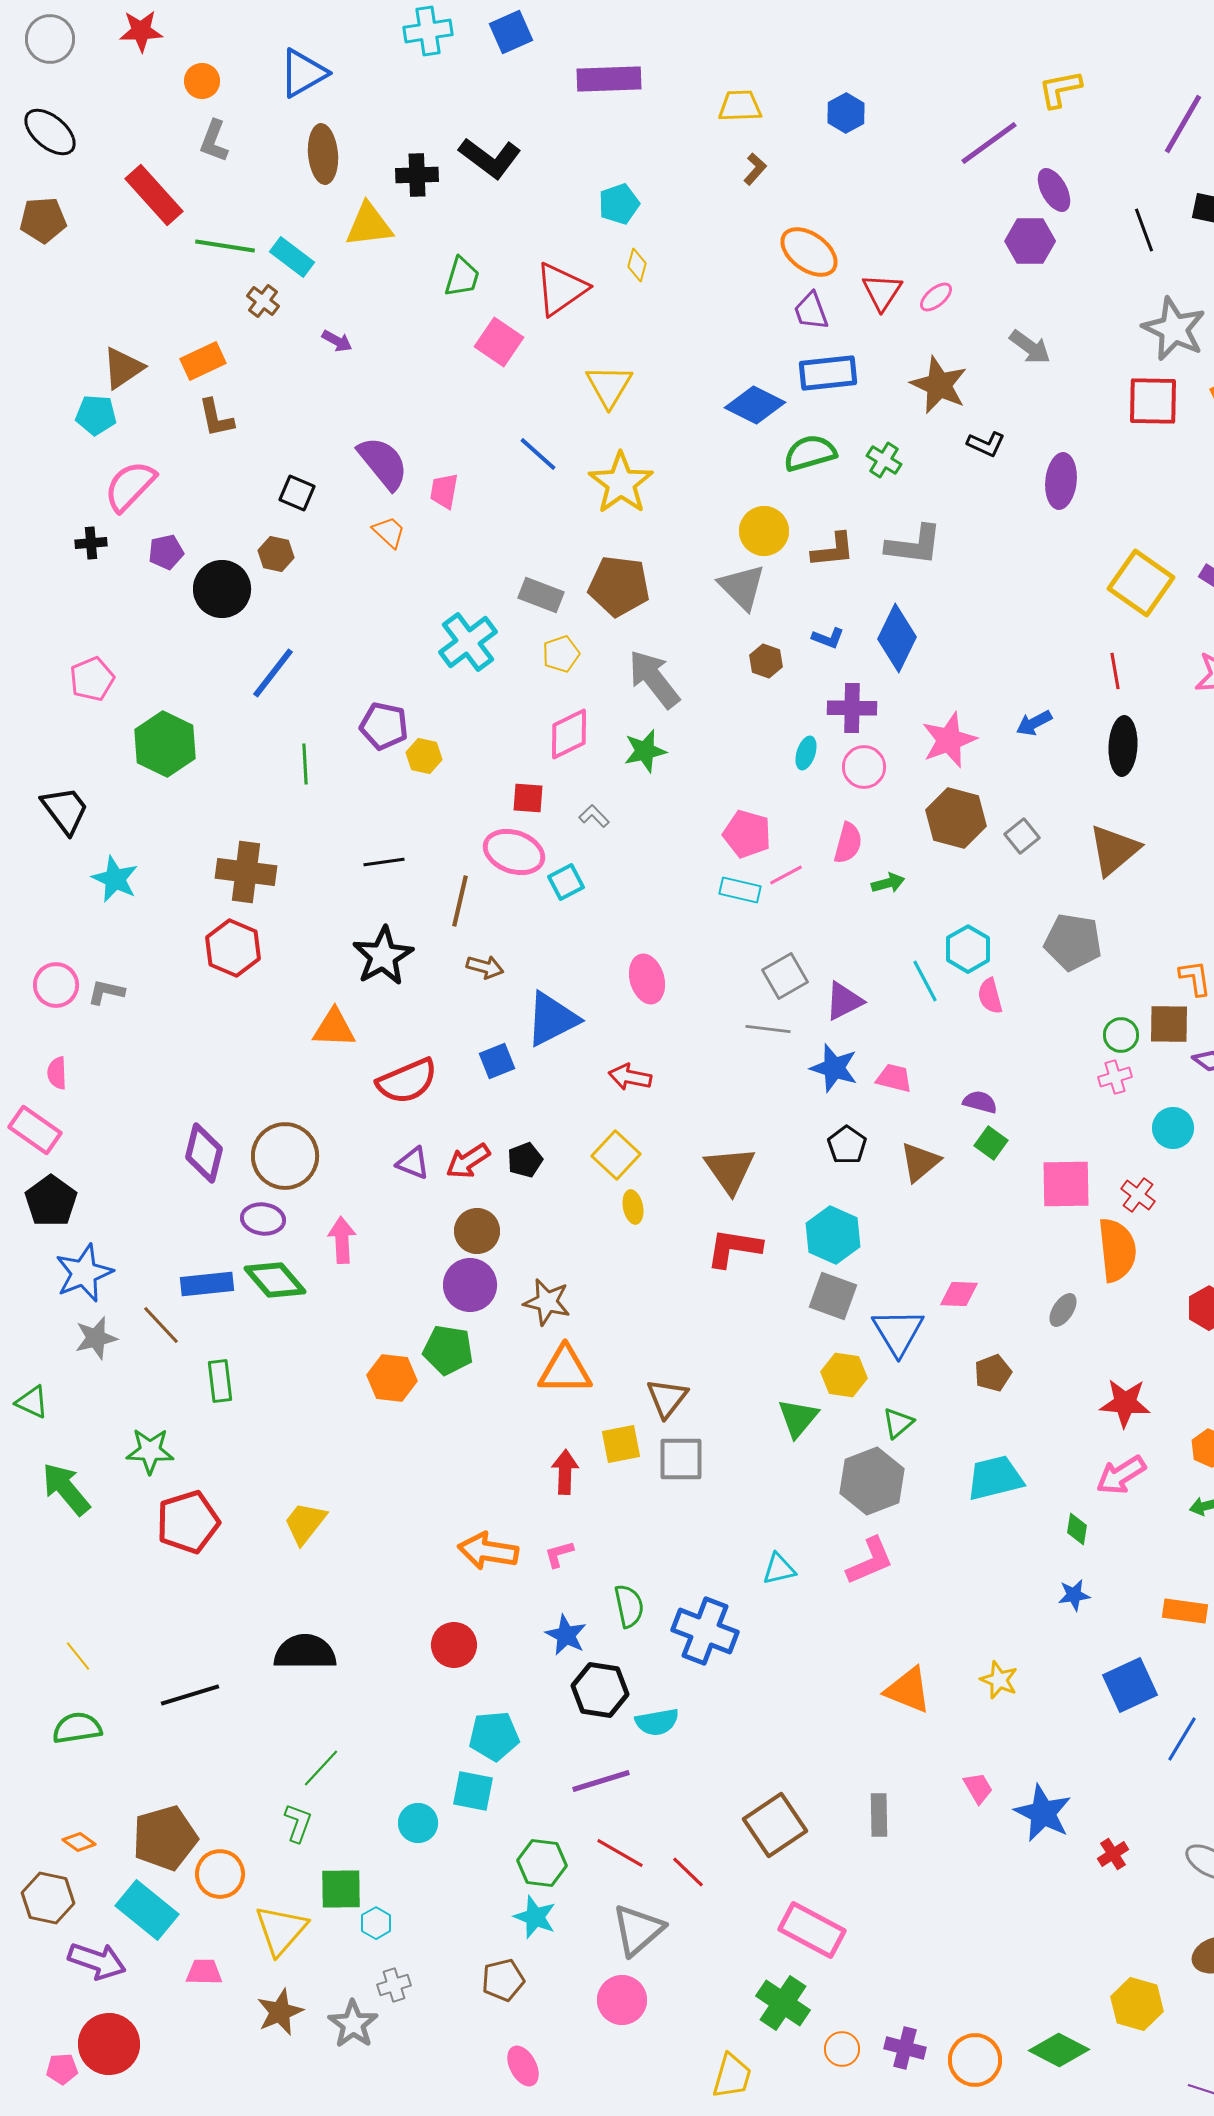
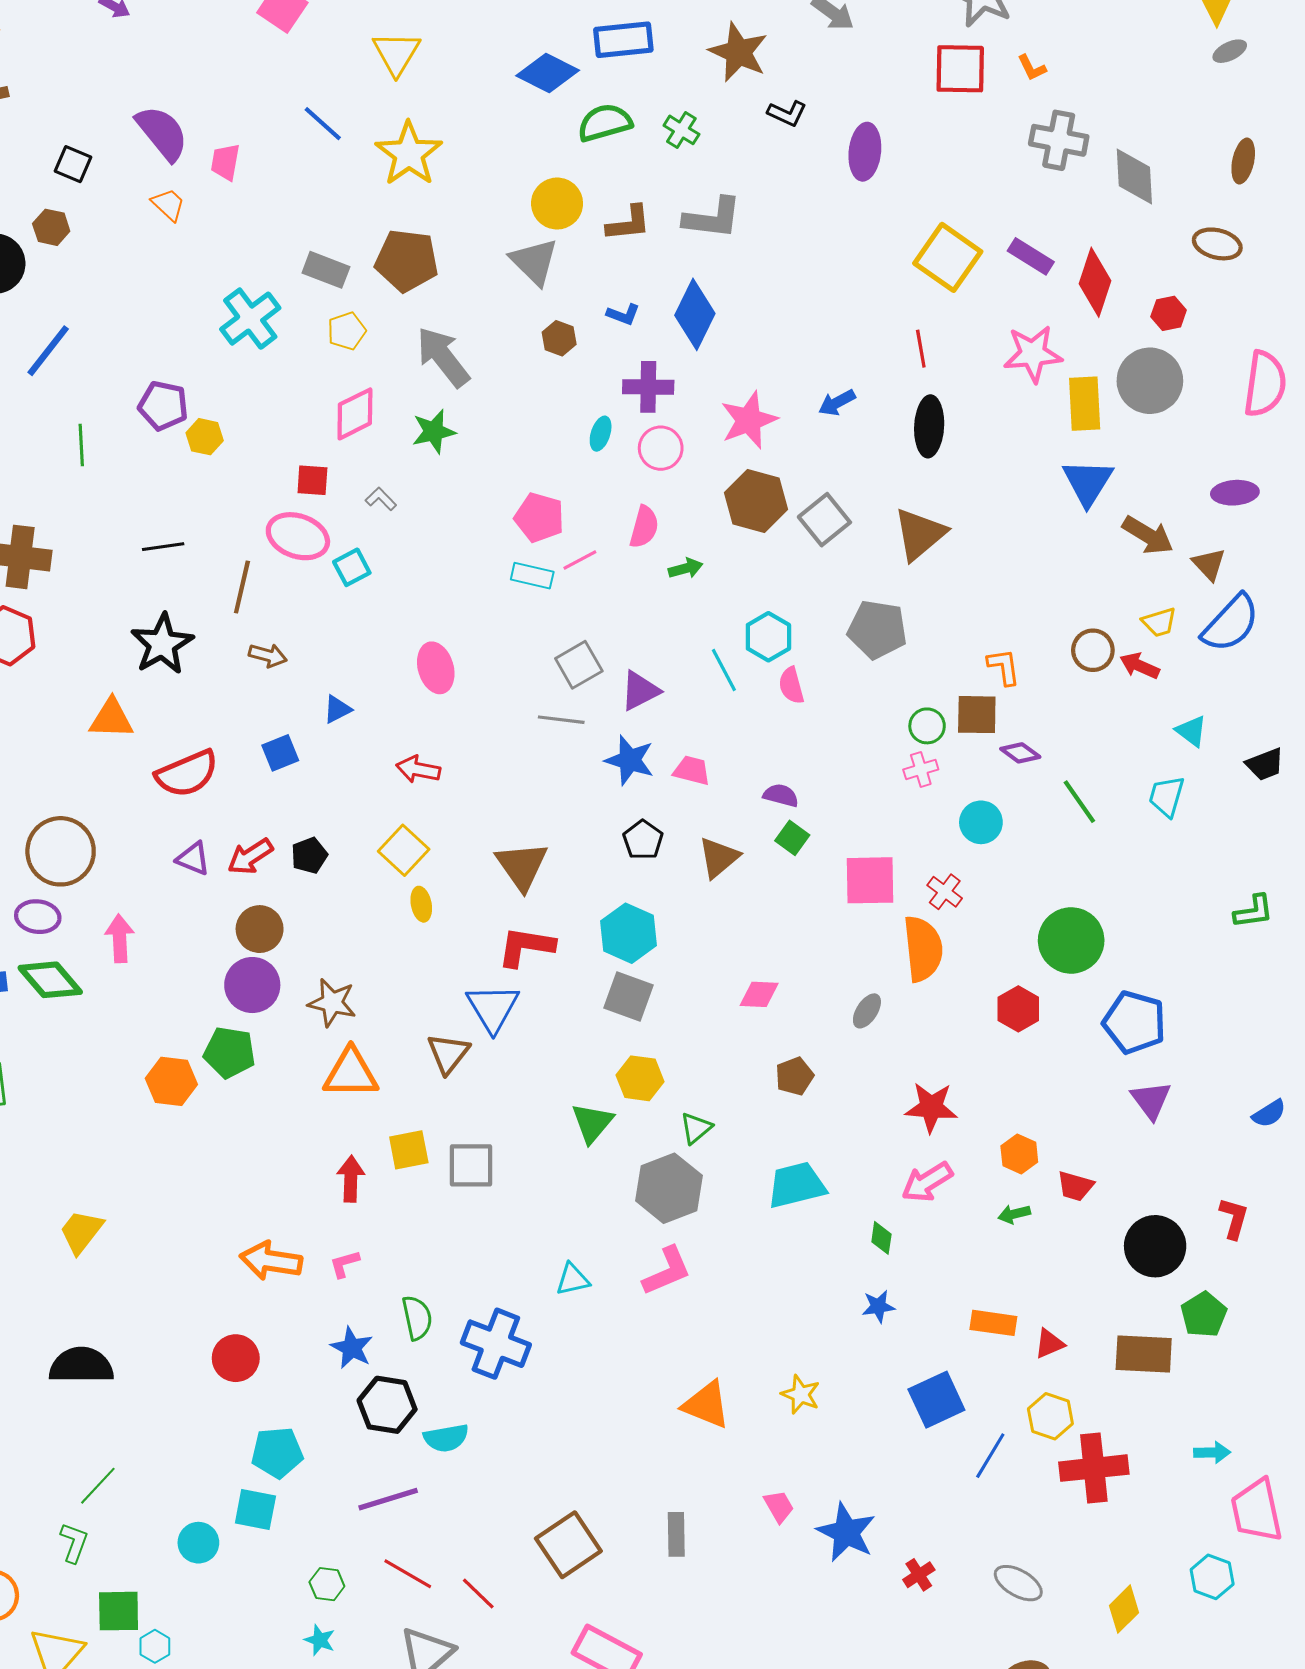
gray square: (1022, 836) -> (824, 520), size x1.4
blue triangle: (552, 1019) -> (337, 709), size x0.5
blue triangle: (898, 1332) -> (493, 1008), moved
brown triangle: (667, 1398) -> (448, 1053), moved
green hexagon: (542, 1863) -> (327, 1584), size x0.7
cyan star: (535, 1917) -> (320, 1640), size x0.7

